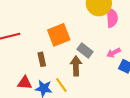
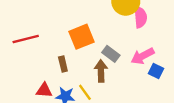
pink arrow: (114, 53) -> (143, 56), size x1.5

